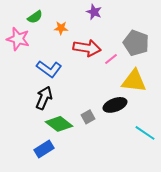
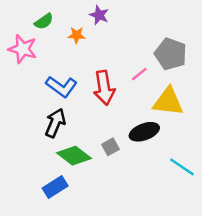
purple star: (94, 12) -> (99, 15), moved
red arrow: (87, 48) -> (104, 88), moved, turned 72

